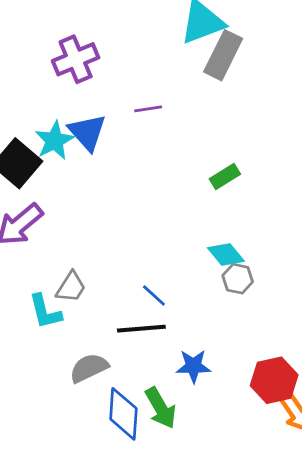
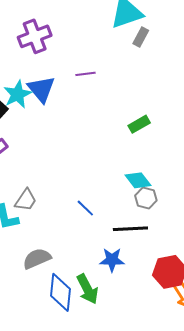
gray rectangle: (223, 55) -> (141, 37), size x0.6
black line: (141, 329) -> (130, 229), moved

